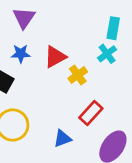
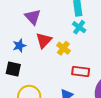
purple triangle: (24, 18) -> (33, 17), moved
red rectangle: (91, 113) -> (81, 72), turned 72

